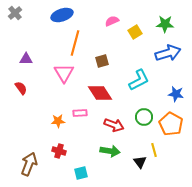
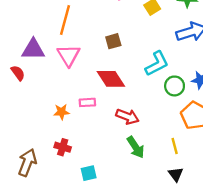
orange line: (75, 43) -> (65, 20), moved
purple triangle: (26, 59) -> (33, 49), moved, size x1.5
green circle: (144, 117) -> (175, 86), moved
green arrow: (110, 151) -> (136, 147), moved, turned 48
black triangle: (140, 162) -> (176, 174), moved

